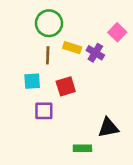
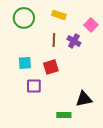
green circle: (49, 23) -> (24, 18), moved
yellow rectangle: (72, 48) -> (59, 15), moved
brown line: (48, 55) -> (54, 40), moved

